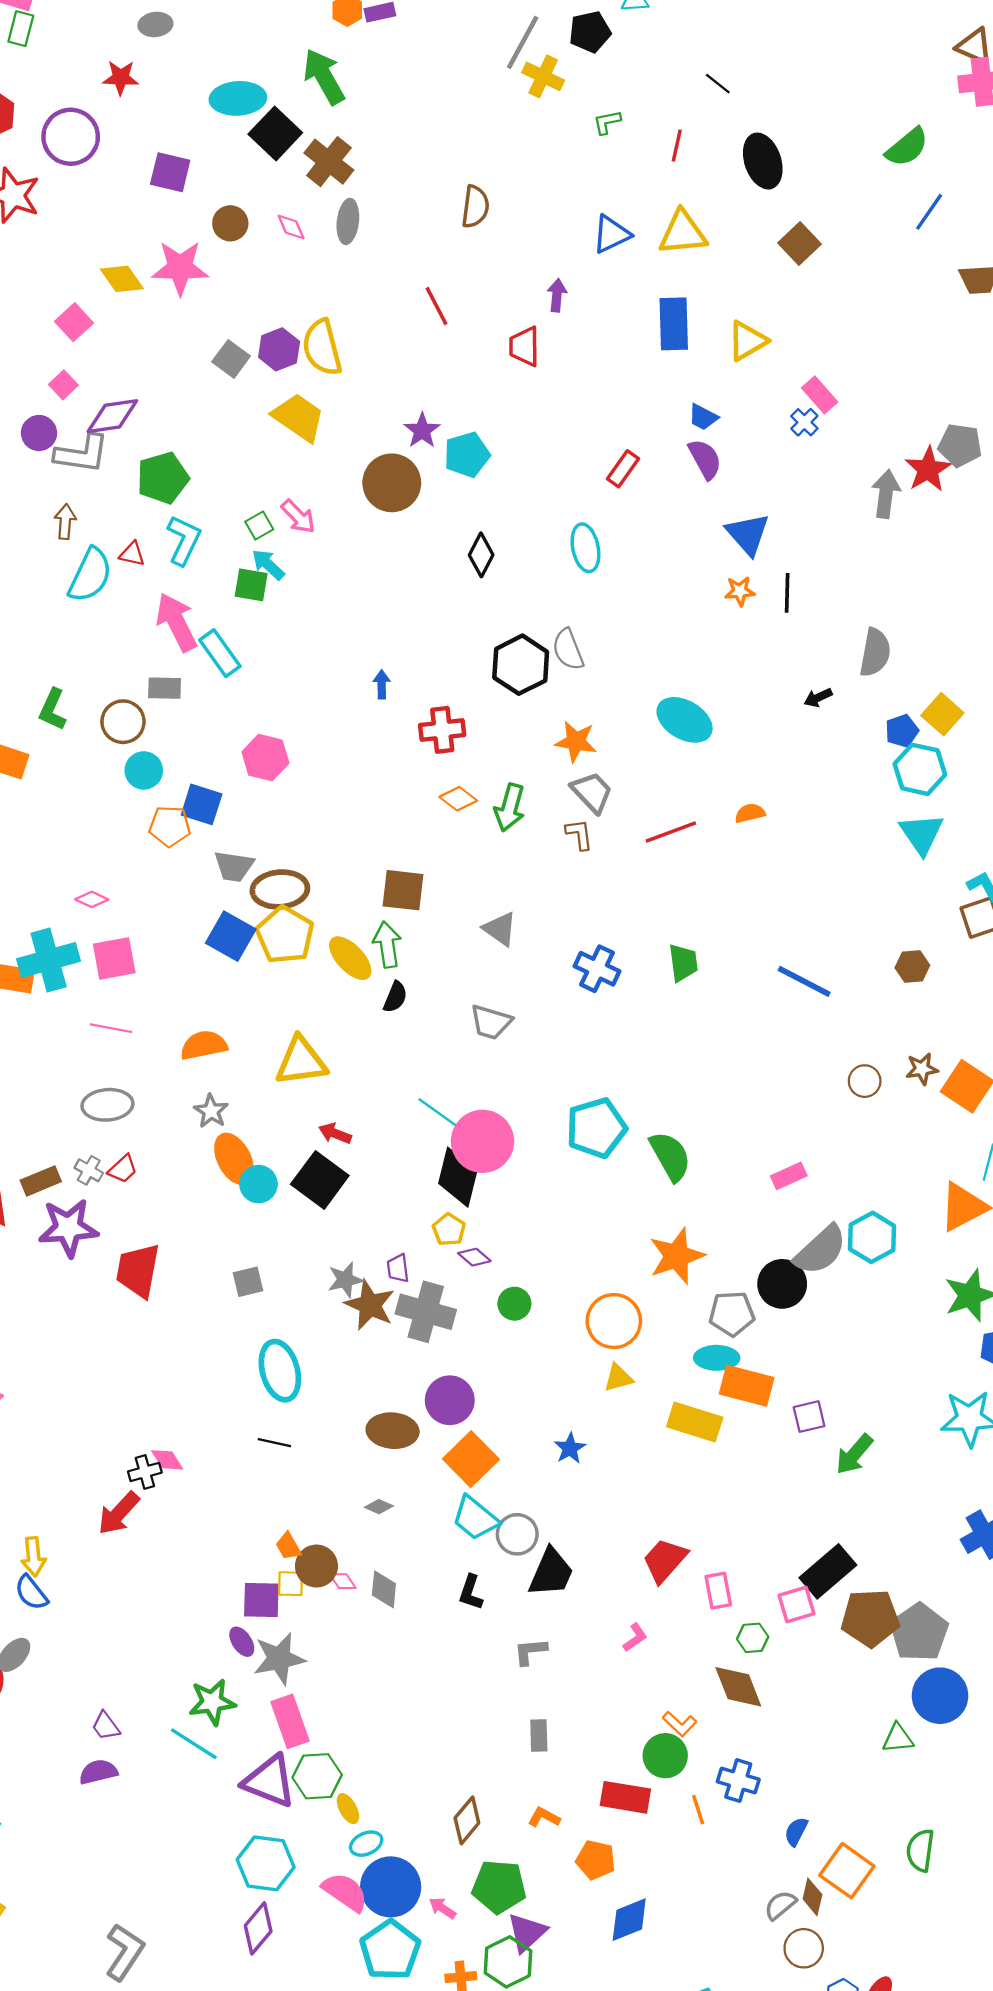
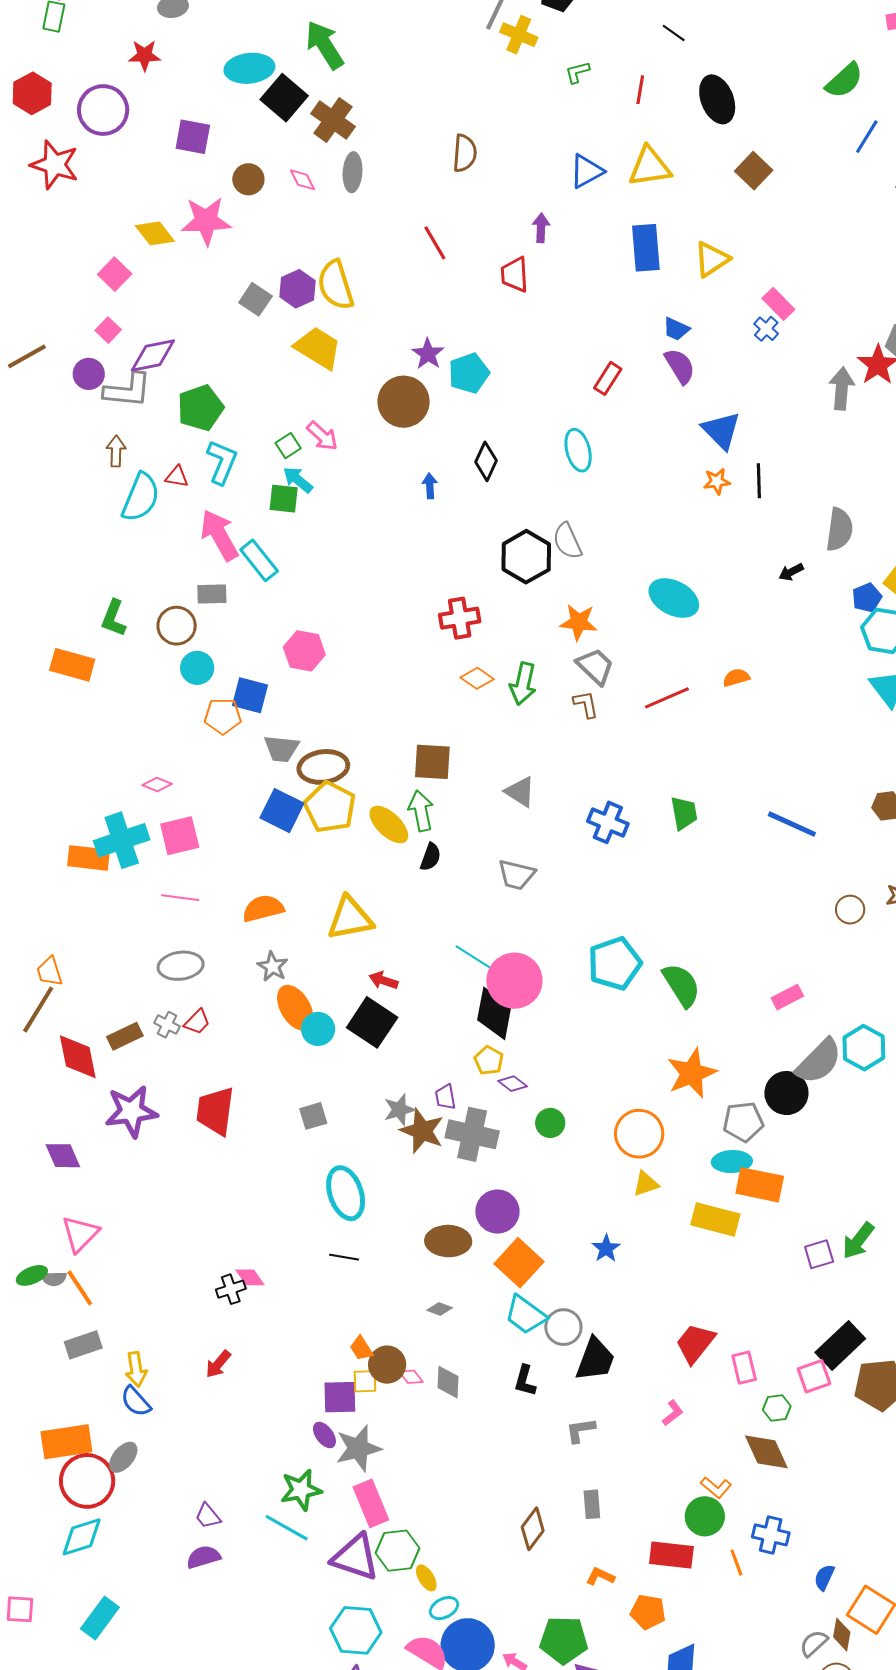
blue arrow: (382, 684) -> (430, 486), moved
purple star: (68, 1228) -> (131, 1111), moved
purple square: (809, 1417) -> (819, 1254), moved
red arrow: (119, 1513) -> (218, 1364), moved, size x0.7
brown diamond: (467, 1820) -> (533, 1529), moved

